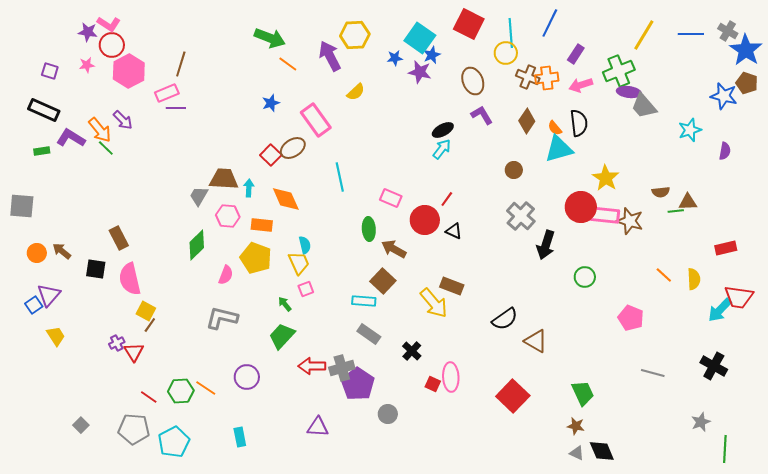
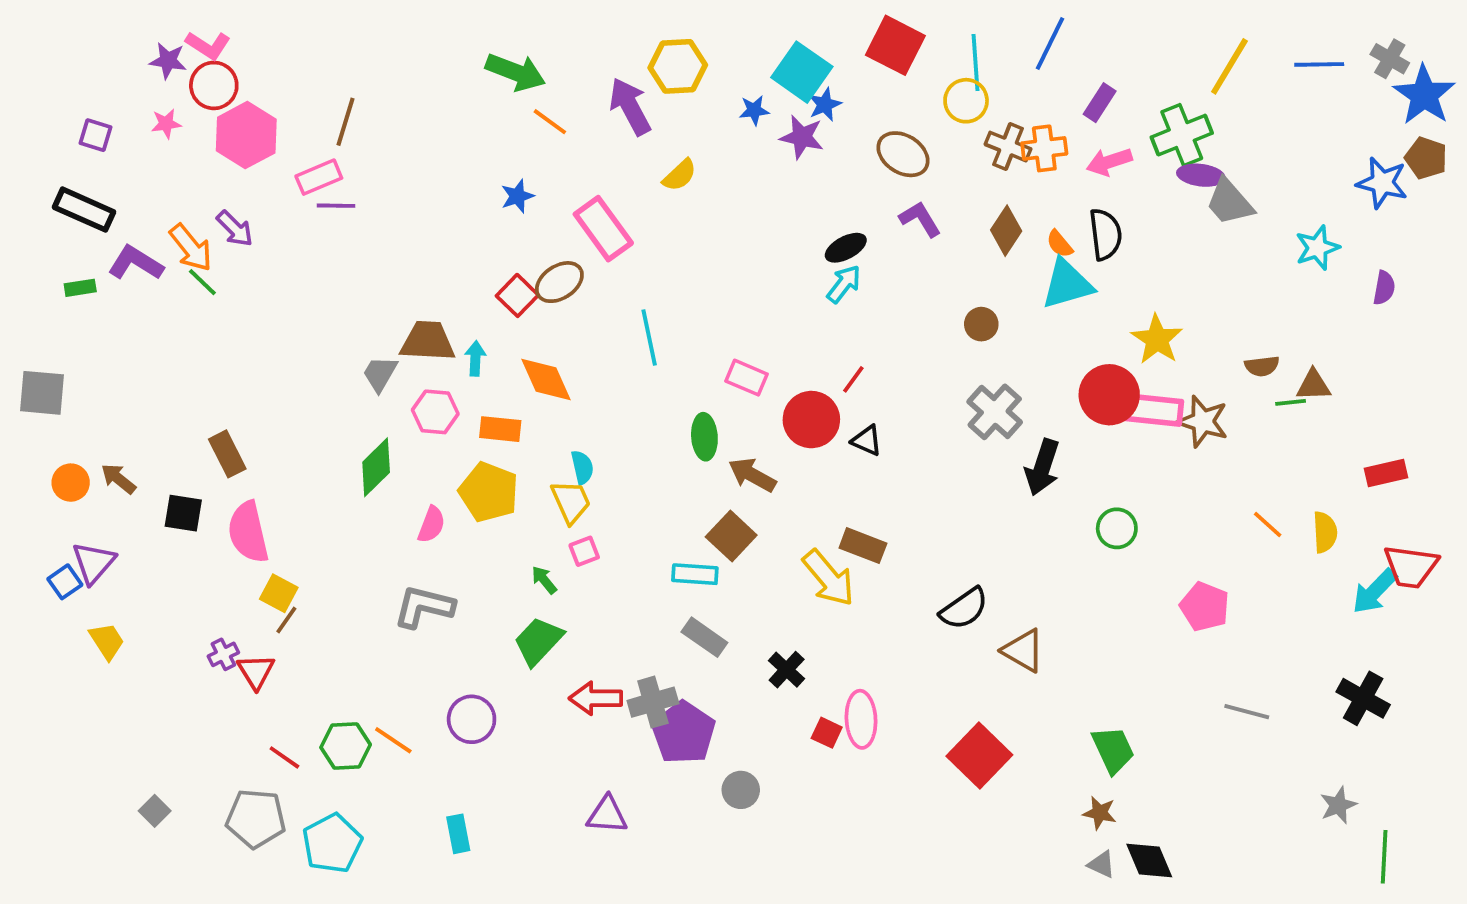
brown ellipse: (473, 81) -> (903, 154), turned -36

